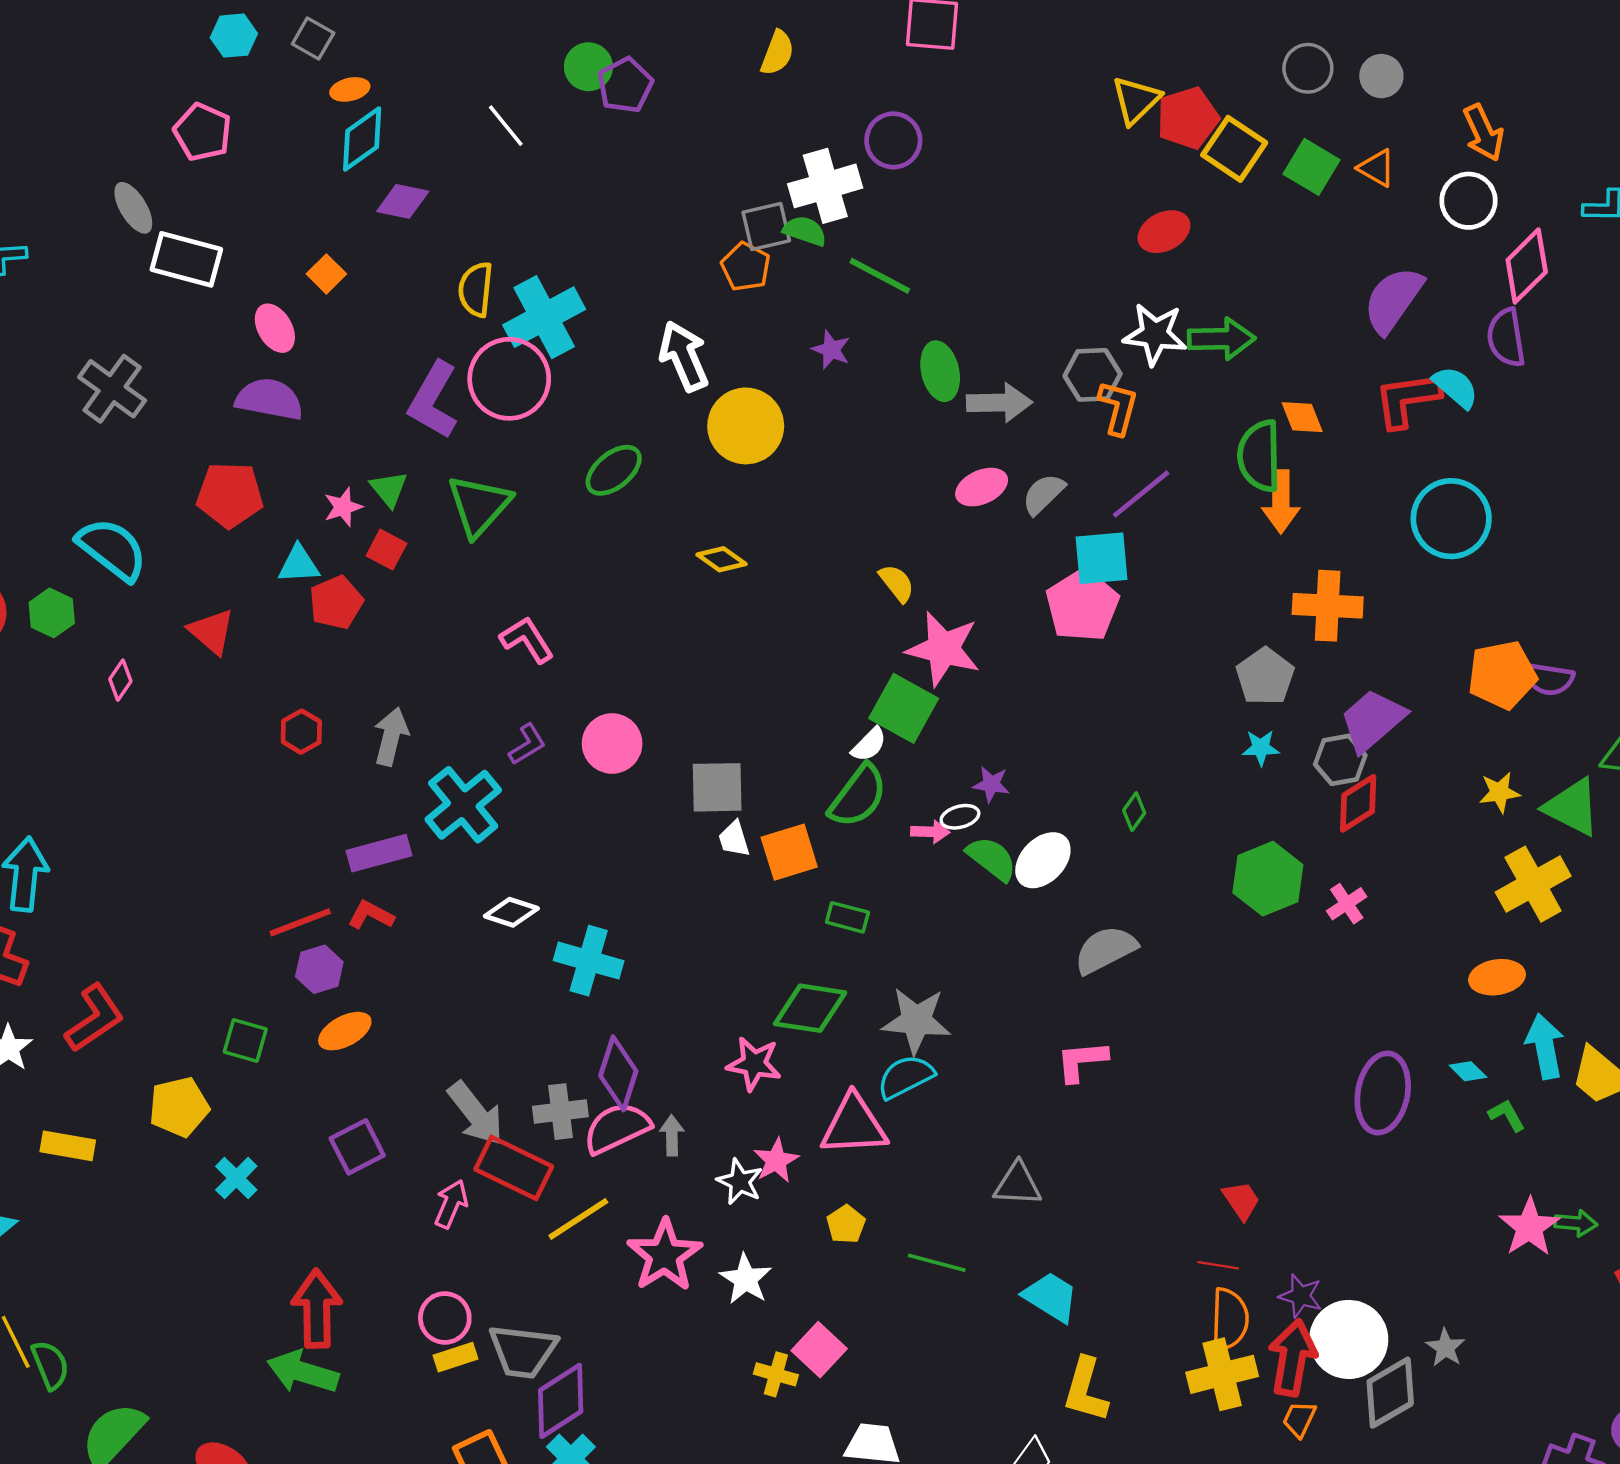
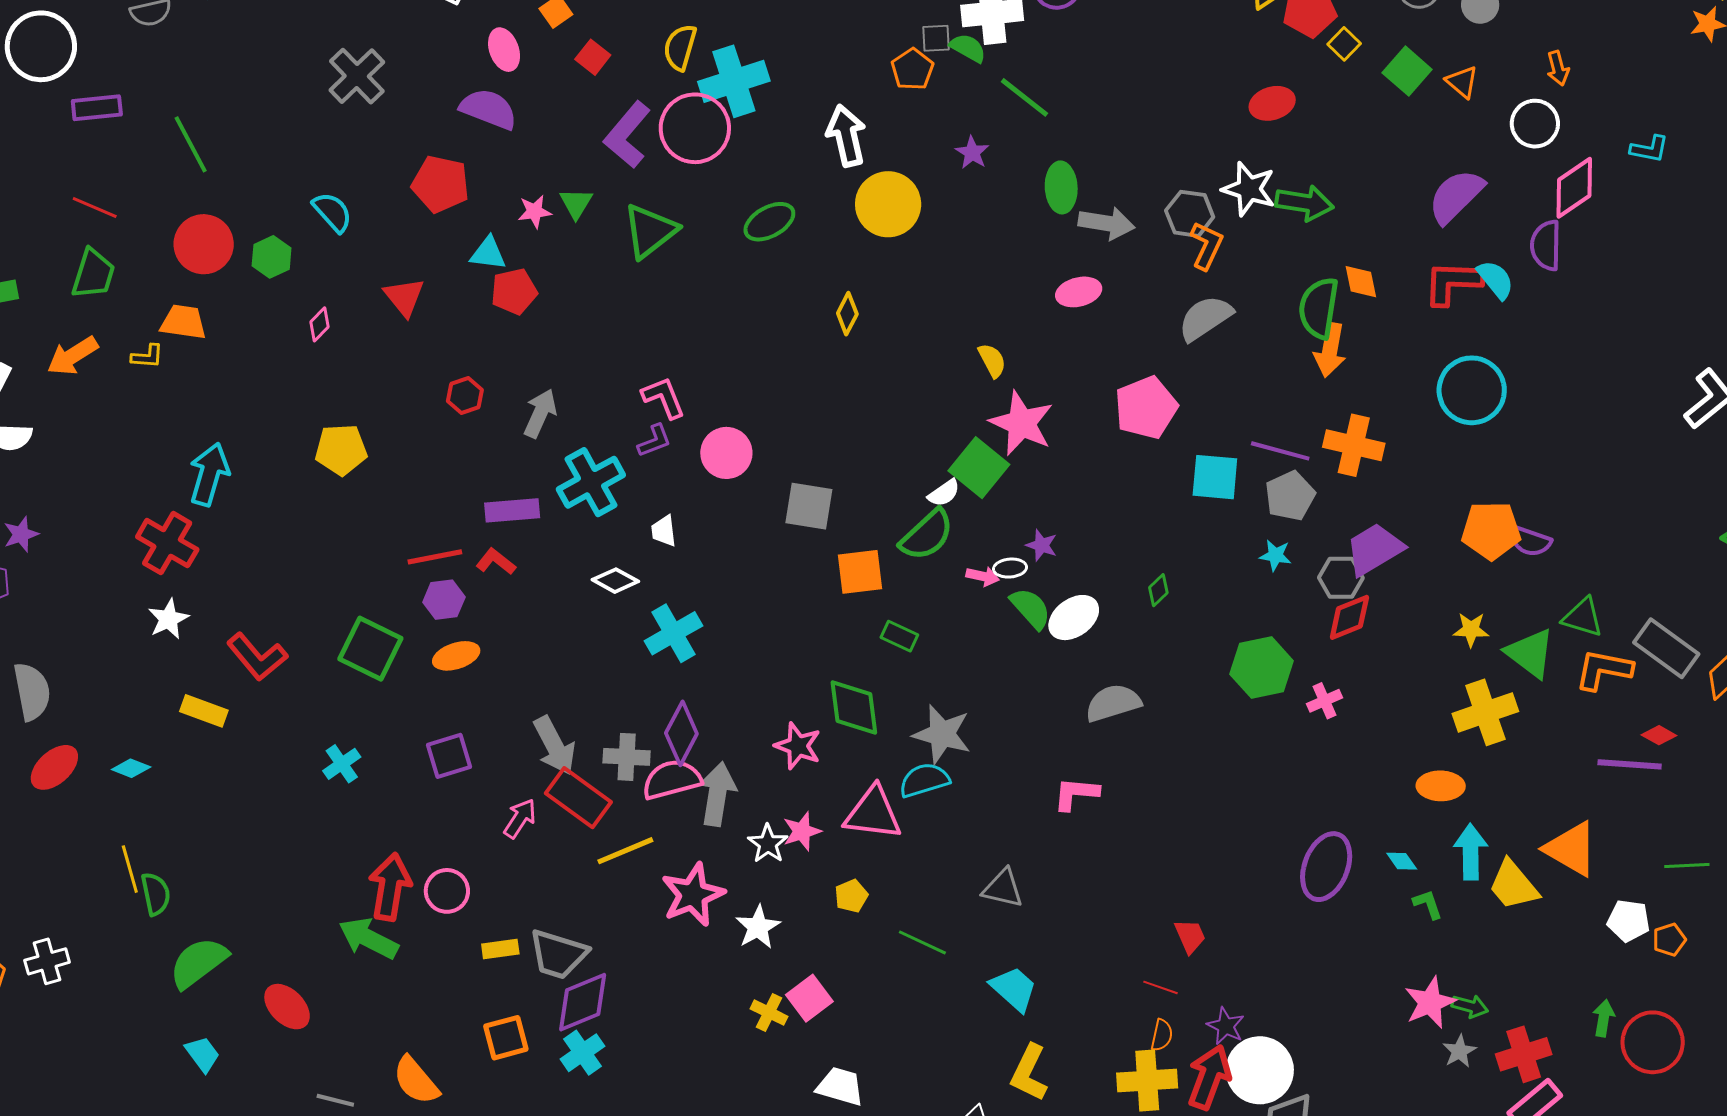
orange arrow: (1483, 133) -> (1558, 68), size x0.7
yellow square: (1234, 149) -> (1344, 44), size x0.6
gray square: (766, 226) -> (936, 38), size x0.7
gray semicircle: (1043, 494) -> (1205, 318), moved, size x1.4
purple line: (1141, 494) -> (1280, 451), moved, turned 44
cyan semicircle: (112, 549) -> (332, 212), size x0.7
red square: (386, 550) -> (593, 57), moved
cyan square: (1102, 558) -> (1215, 477), moved
yellow diamond: (722, 559) -> (847, 314), turned 72
pink L-shape: (527, 640) -> (664, 398), moved
white trapezoid: (734, 839) -> (664, 531), moved
cyan cross: (589, 961) -> (673, 633), turned 34
green diamond: (810, 1008) -> (854, 707), turned 64
red L-shape: (94, 1018) -> (257, 657), moved, turned 74
green square: (245, 1041) -> (370, 649), size x1.6
yellow pentagon: (179, 1107) -> (341, 450), moved
gray arrow: (672, 1135) -> (717, 794), size x1.8
pink circle: (445, 1318) -> (447, 891), moved
orange semicircle: (1229, 1319) -> (1162, 1035), size x0.6
gray star: (1445, 1348) -> (1459, 1051), moved

